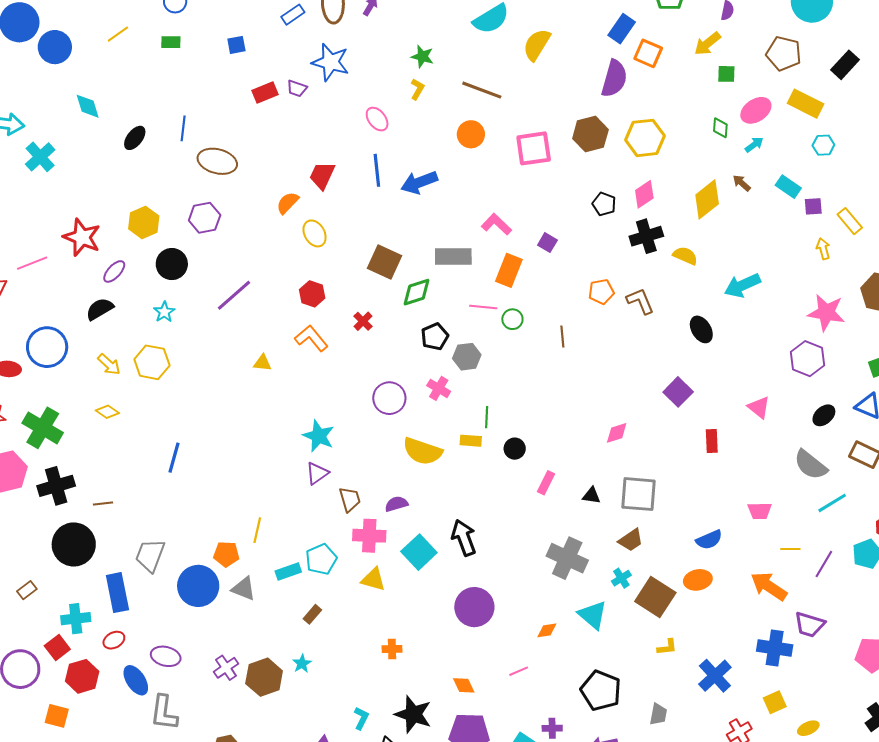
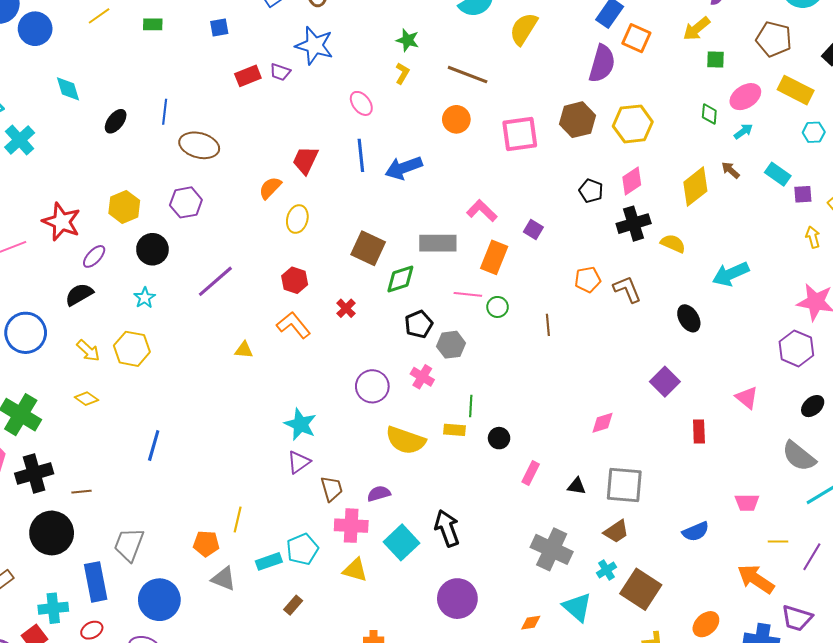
yellow ellipse: (315, 233) -> (297, 219), turned 44
orange ellipse: (698, 580) -> (706, 624), moved, turned -32
blue circle: (198, 586) -> (159, 600), moved

